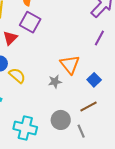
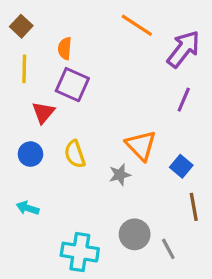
yellow semicircle: (17, 75) -> (75, 154), moved, turned -144
brown line: (89, 107) -> (194, 207), moved, turned -66

